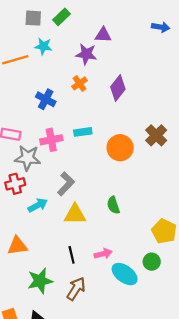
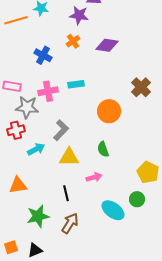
purple diamond: (118, 88) -> (107, 45), turned 60
orange circle: (120, 148) -> (109, 111), moved
pink arrow: (103, 254) -> (94, 177), moved

